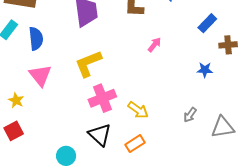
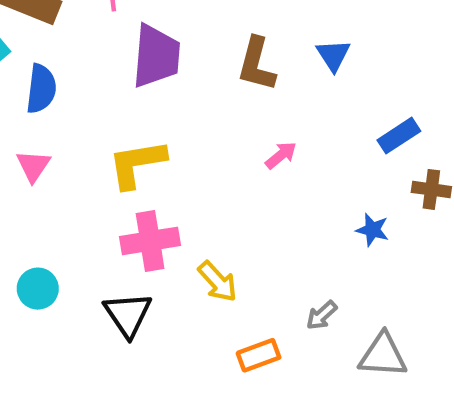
pink triangle: (40, 75) -> (33, 166), size x0.7
orange rectangle: (135, 144) -> (259, 355), moved
cyan circle: (66, 156) -> (38, 289), moved

